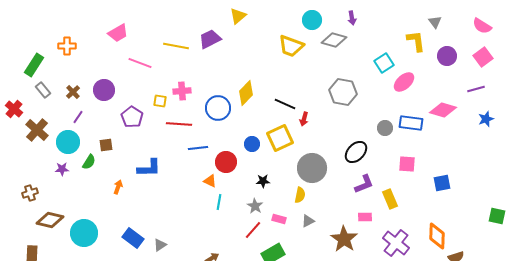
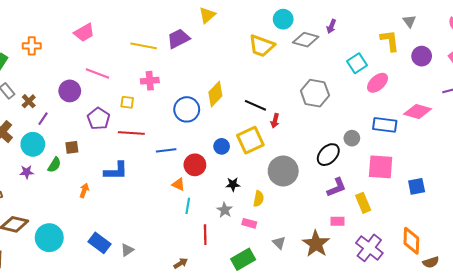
purple arrow: (352, 18) -> (331, 26), moved, turned 32
pink line: (140, 63) -> (97, 74), moved
pink cross: (182, 91) -> (150, 81), moved
brown cross: (73, 92) -> (29, 101), moved
red line: (179, 124) -> (131, 133), moved
gray circle: (385, 128) -> (352, 138), moved
pink square: (407, 164) -> (381, 167), size x1.5
yellow semicircle: (300, 195) -> (259, 199), moved
gray triangle: (308, 221) -> (279, 243), moved, turned -48
red line: (253, 230) -> (205, 235), moved, turned -42

